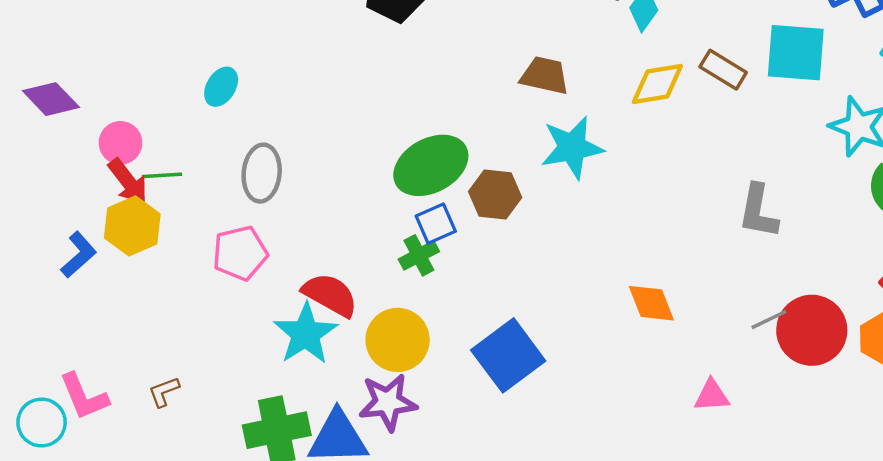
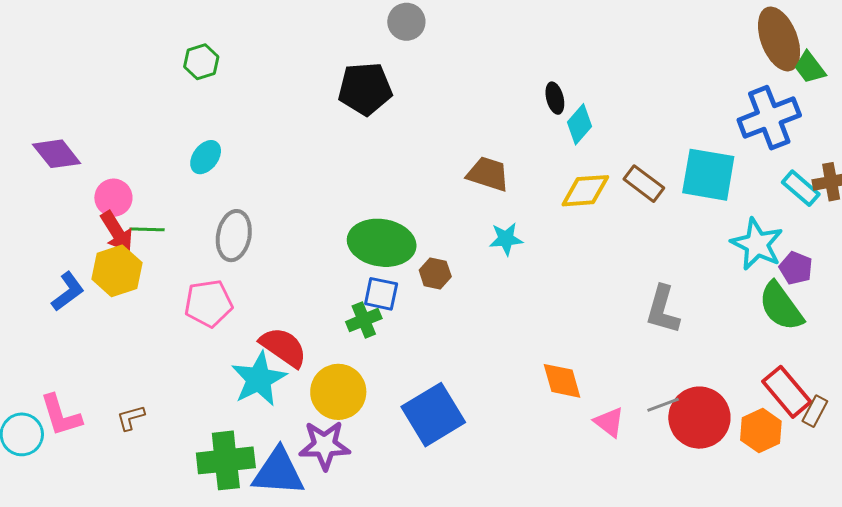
cyan star: (572, 148) -> (506, 239), size x0.6
green ellipse: (431, 165) -> (382, 243), turned 32
brown hexagon: (495, 195) -> (435, 273), size x0.7
blue square: (436, 224) -> (381, 294), turned 30
pink triangle: (712, 396) -> (609, 422), moved, turned 36

